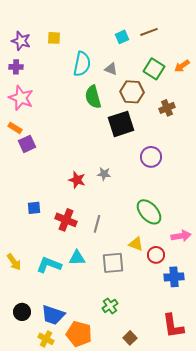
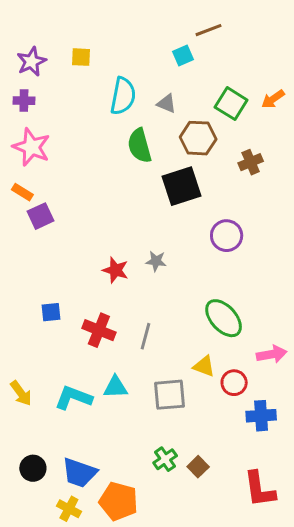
brown line: (149, 32) -> (209, 30), moved
purple star: (21, 41) -> (31, 62), turned 30
brown square: (130, 338) -> (198, 467), moved

